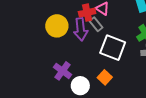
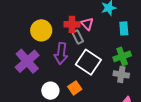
purple arrow: (81, 29) -> (61, 53), moved
purple cross: (63, 71) -> (27, 61), moved, size x1.4

